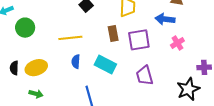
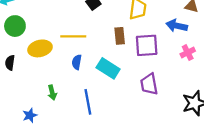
green circle: (25, 28) -> (15, 26), moved
yellow ellipse: (36, 68) -> (40, 48), moved
green arrow: (36, 94) -> (52, 93), moved, turned 56

